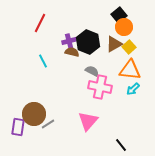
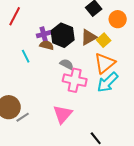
orange circle: (124, 27) -> (118, 19), moved
cyan line: (43, 61) -> (26, 56), moved
orange triangle: (130, 70) -> (105, 63), turned -45
cyan arrow: (133, 89) -> (108, 82), size x1.6

